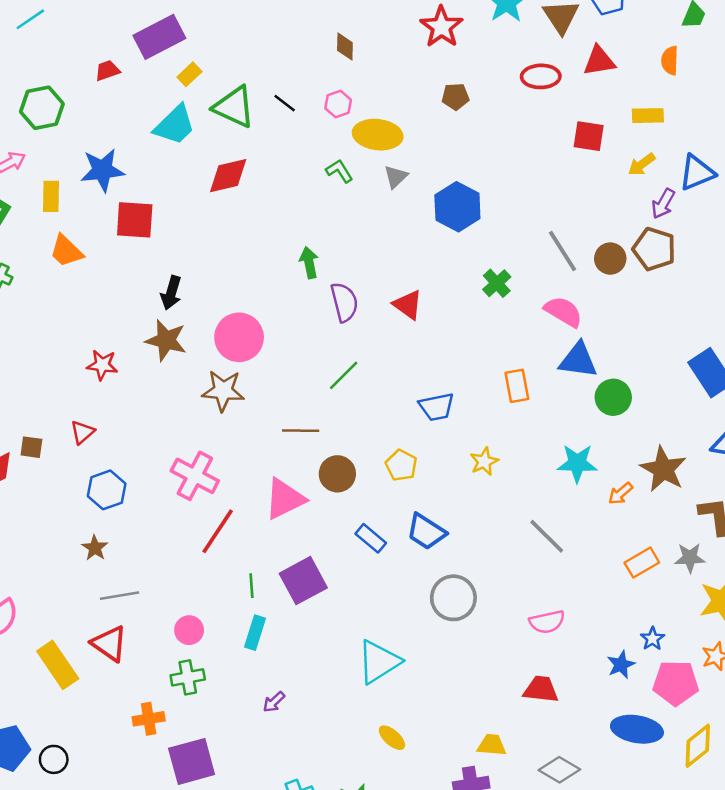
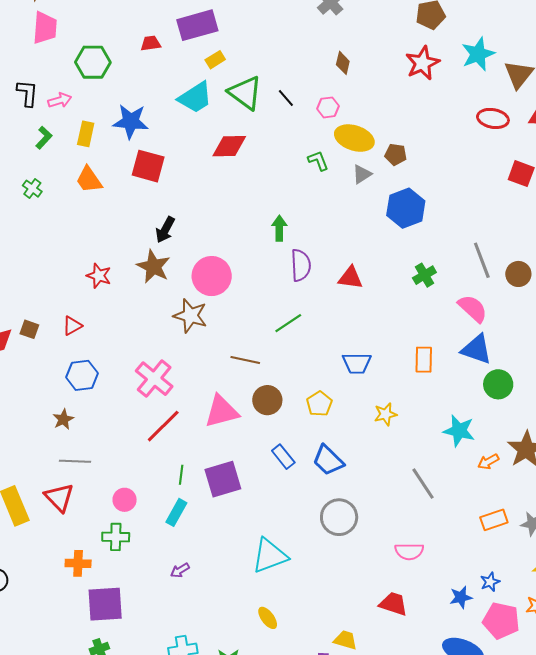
brown pentagon: (455, 97) -> (396, 154), moved
red triangle: (408, 305) -> (351, 278), turned -40

